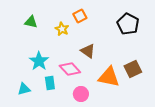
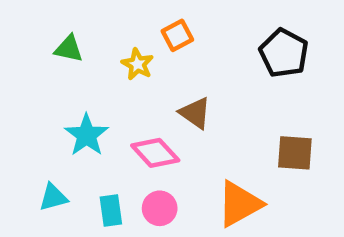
brown square: (133, 69) -> (295, 153), turned 30
orange triangle: (109, 77) -> (239, 204), moved, turned -40
cyan rectangle: (50, 83) -> (111, 211), moved
pink circle: (81, 94) -> (160, 208), moved

